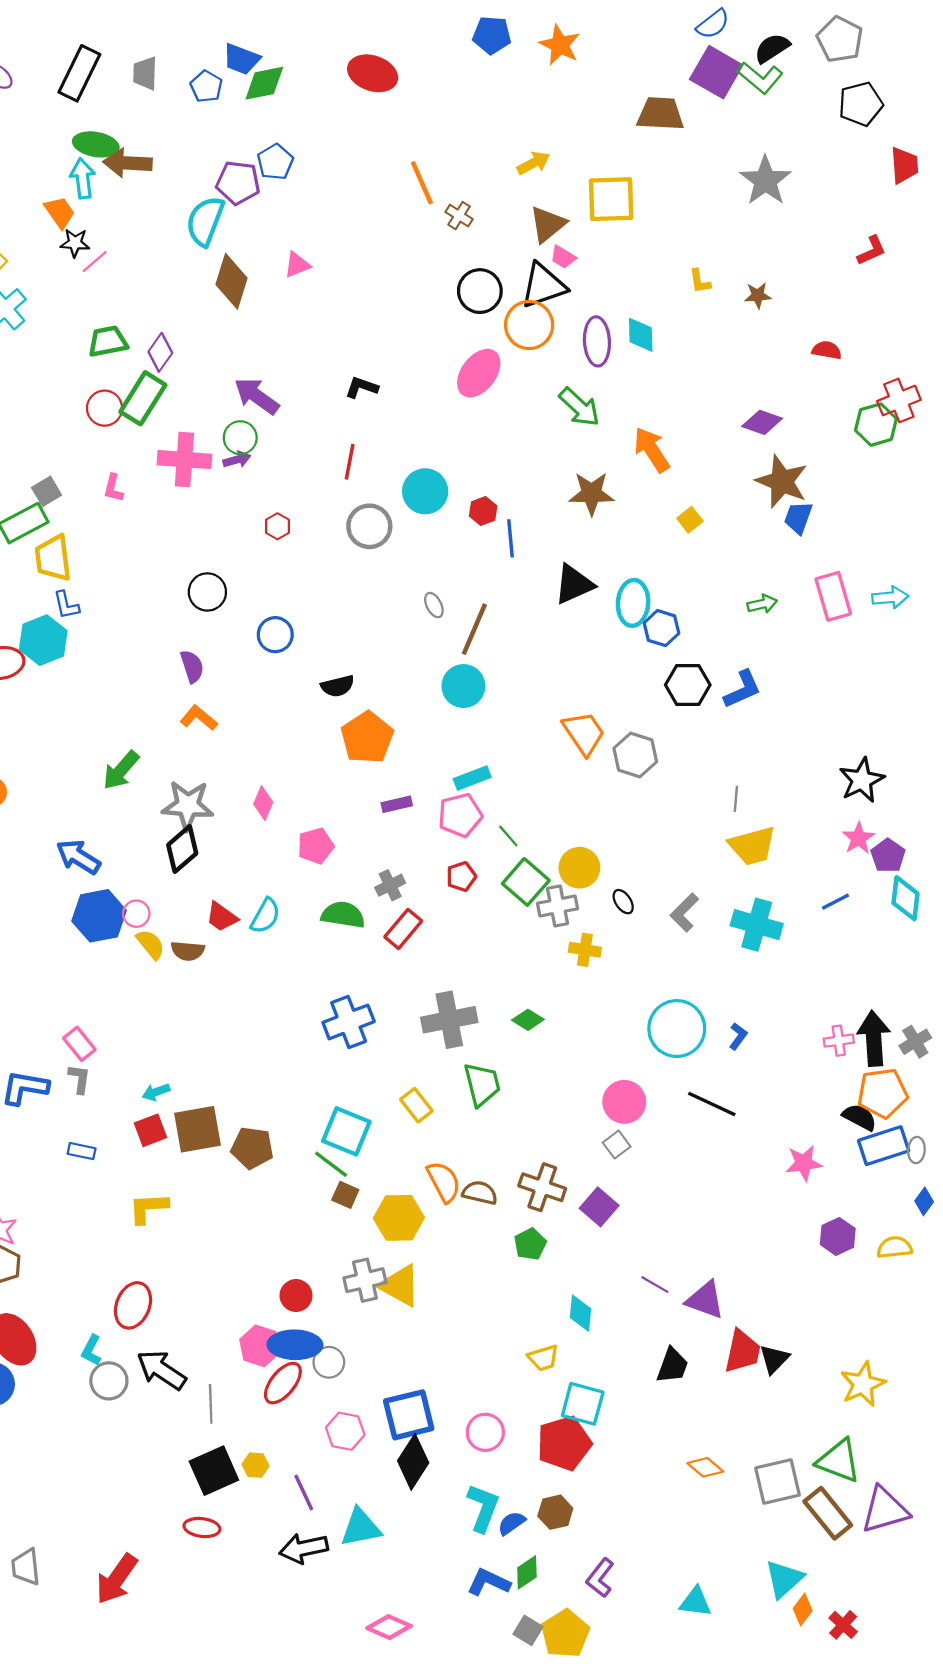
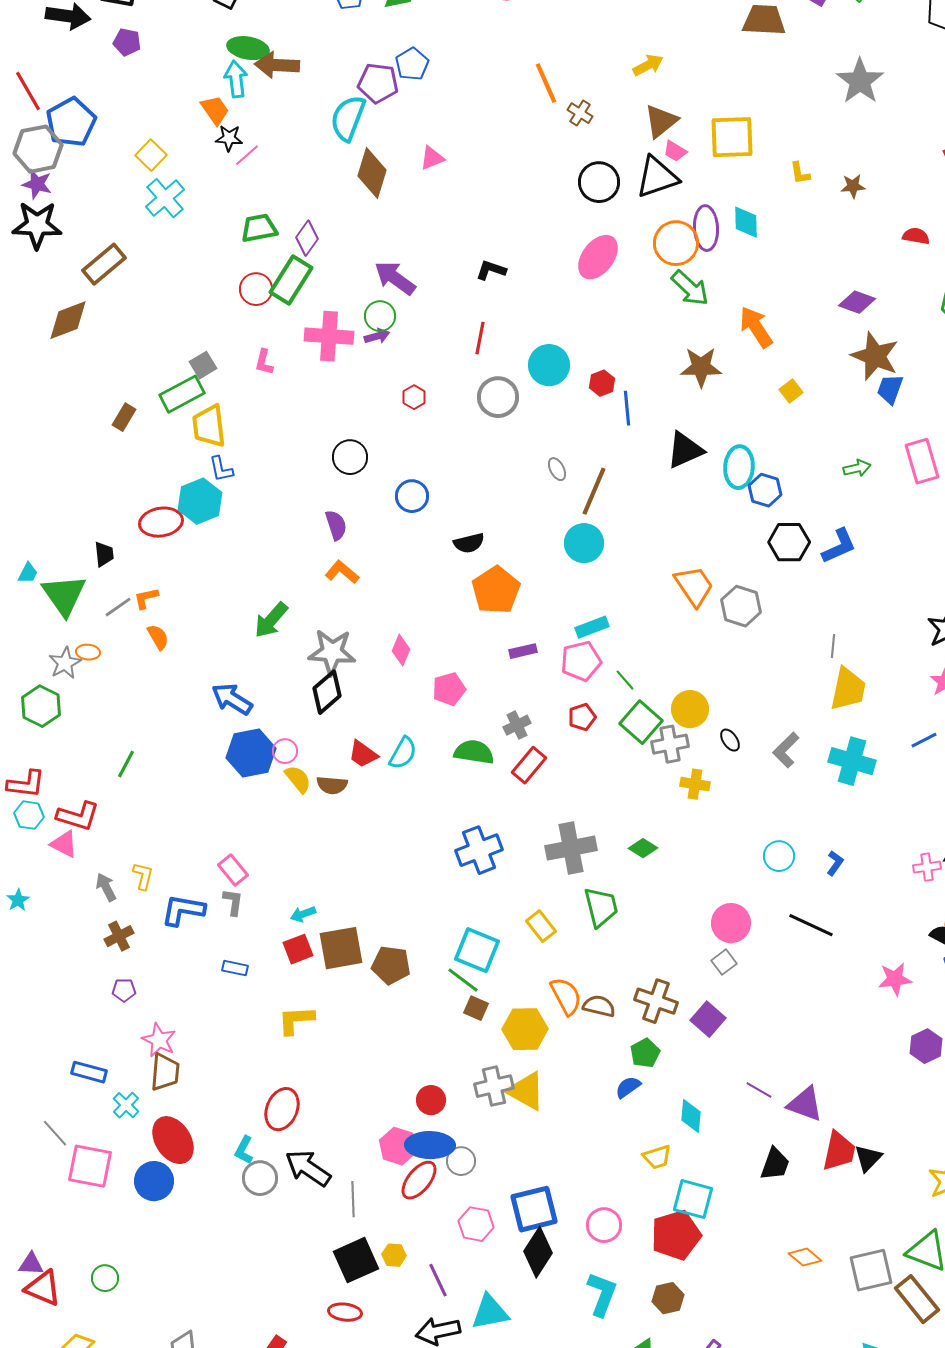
yellow square: (611, 199) -> (732, 137), moved
orange circle: (529, 325) -> (676, 243), moved
yellow trapezoid: (752, 846) -> (848, 689), turned -63
cyan circle: (677, 1029) -> (779, 856), size x0.6
blue semicircle: (512, 1523) -> (628, 1087), moved

